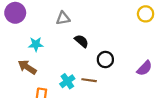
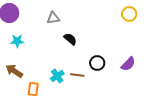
cyan star: (36, 44) -> (17, 41), moved
black circle: (105, 60) -> (97, 63), moved
brown arrow: (27, 67) -> (14, 71), moved

